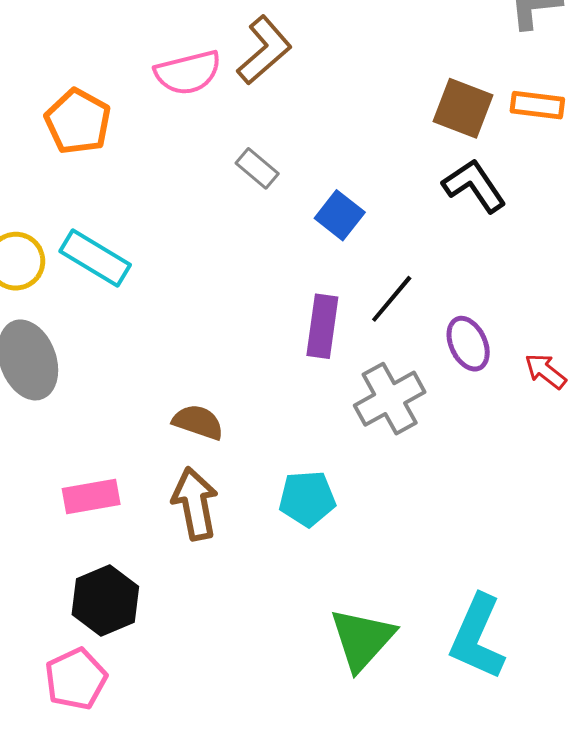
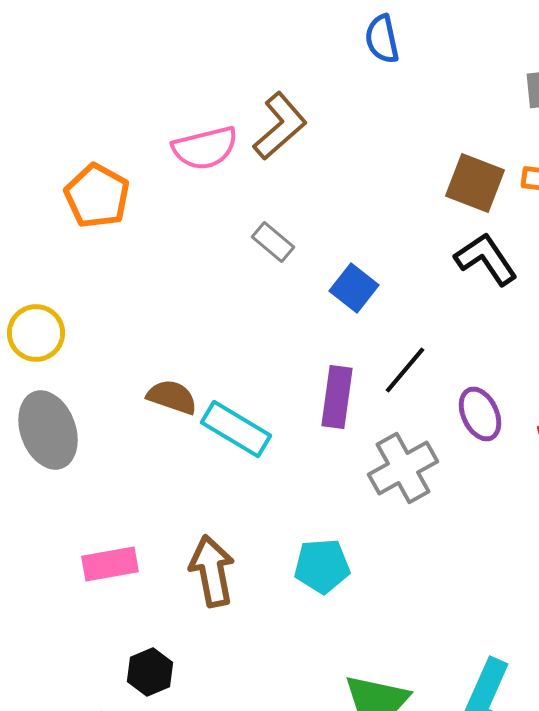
cyan rectangle: (95, 258) -> (236, 429), moved
brown semicircle: (198, 422) -> (172, 397), moved
black hexagon: (105, 600) -> (150, 672), moved, size x0.7

